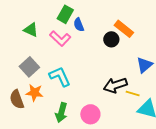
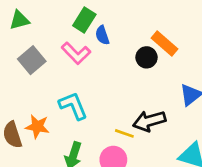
green triangle: (31, 30) -> (19, 20), moved, turned -42
gray square: (29, 67) -> (32, 60), moved
yellow line: (133, 94) -> (124, 133), moved

